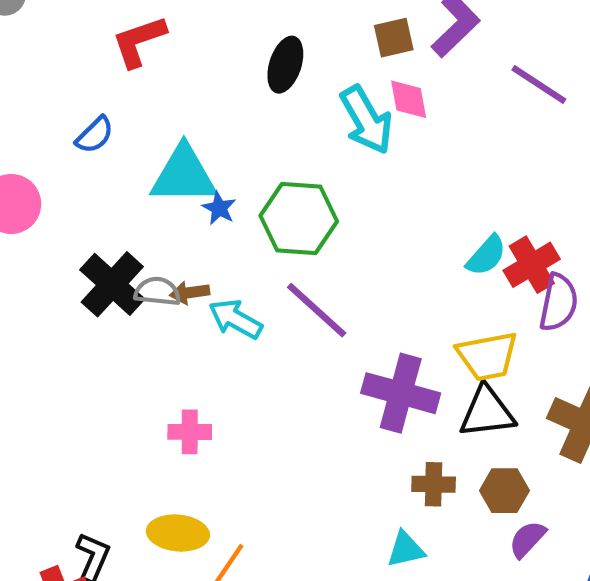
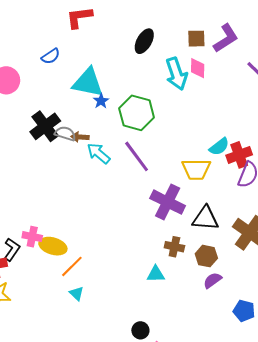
yellow trapezoid: (487, 356) -> (196, 169), moved
pink cross: (190, 432) -> (32, 237), moved

